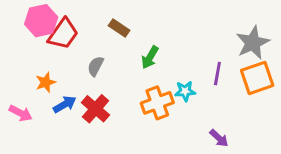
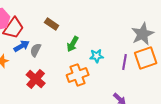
purple line: (217, 74) -> (125, 62), moved
cyan star: (185, 91) -> (97, 56), moved
blue arrow: (65, 104) -> (22, 46), moved

